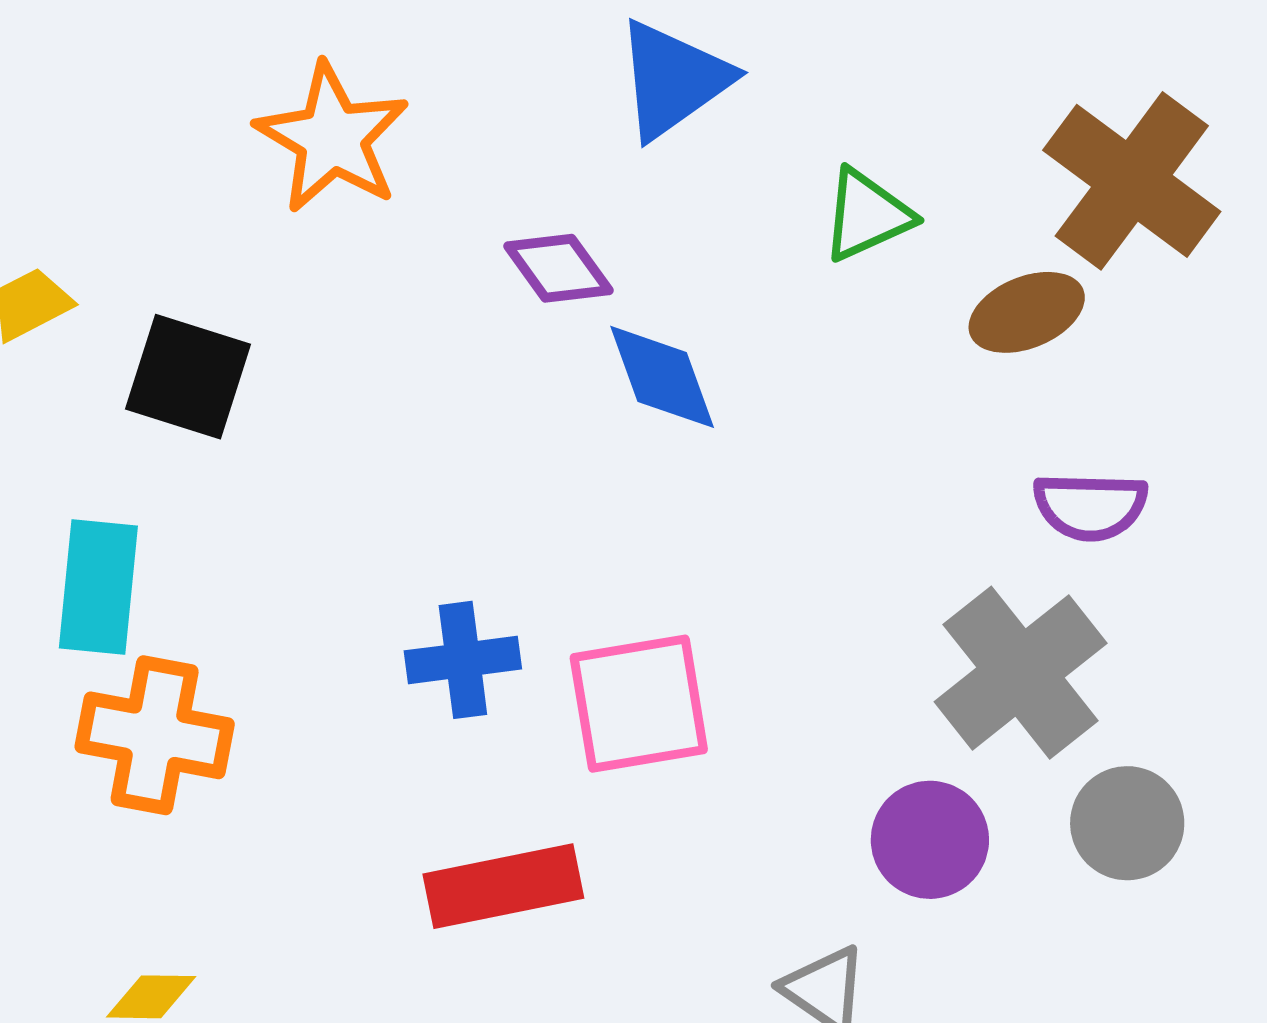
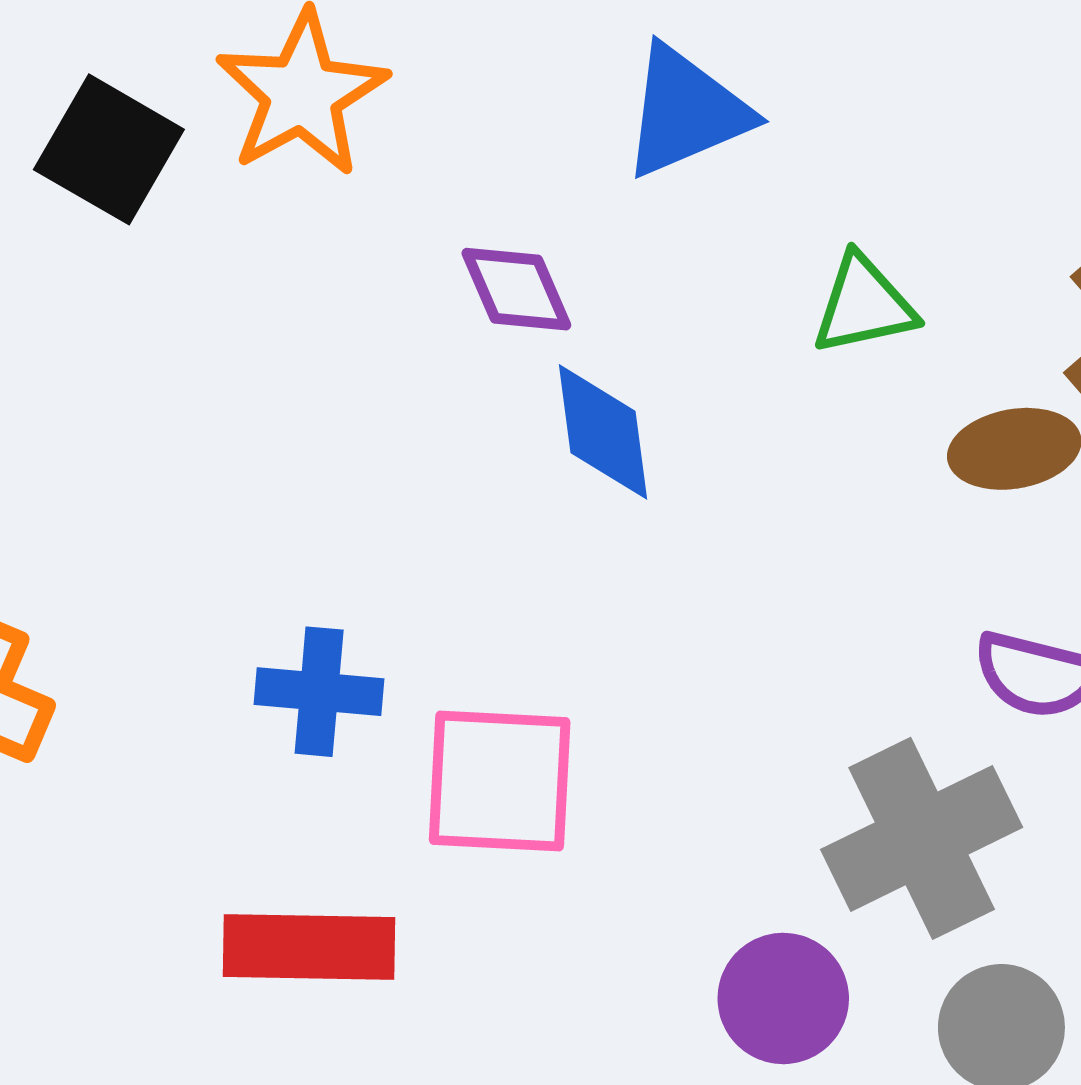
black square: (188, 377) -> (109, 149), moved

